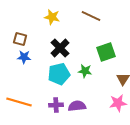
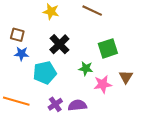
cyan pentagon: (59, 74) -> (45, 73), moved
pink star: (118, 103) -> (103, 84), moved
purple cross: (56, 105) -> (55, 104), turned -32

